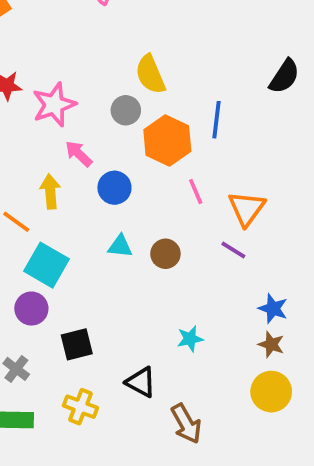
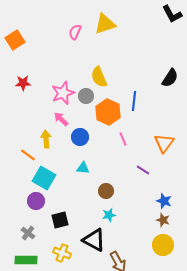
pink star: (54, 105) -> (63, 93), moved
orange triangle: (247, 208) -> (164, 143), moved
brown circle: (165, 254) -> (106, 191), moved
cyan star: (190, 339) -> (109, 215), moved
black triangle: (141, 382) -> (94, 240), size x1.4

